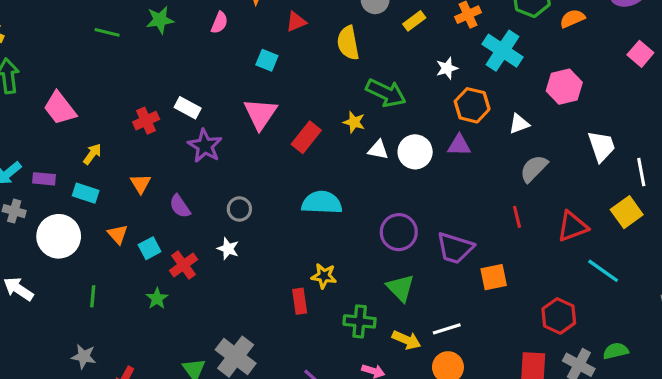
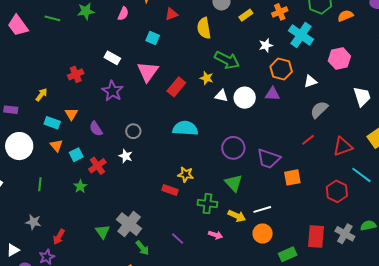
pink trapezoid: (60, 108) -> (18, 26), moved
white rectangle: (188, 108) -> (112, 58), moved
cyan rectangle: (86, 193) -> (52, 123), moved
red line: (517, 217) -> (308, 140), turned 64
red rectangle: (300, 301) -> (170, 190), turned -63
red hexagon: (559, 316) -> (337, 191), moved

